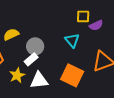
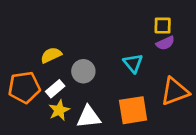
yellow square: (83, 16) -> (163, 26), moved
white rectangle: (31, 59) -> (55, 89), moved
orange square: (72, 75) -> (133, 110), turned -35

